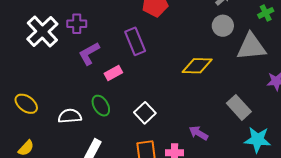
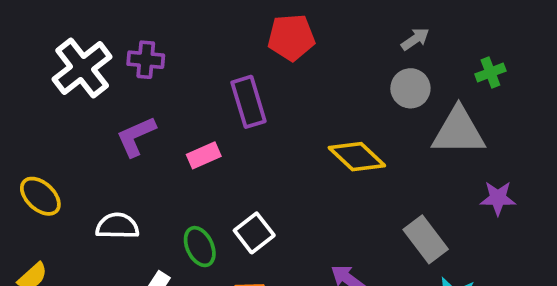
purple L-shape: (89, 54) -> (136, 136), moved
yellow diamond: (197, 66) -> (357, 157), turned 36
green ellipse: (101, 106) -> (200, 247), moved

